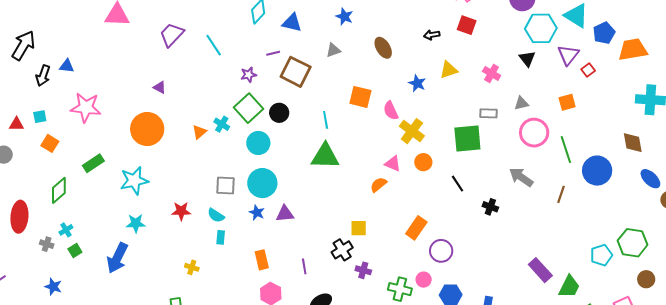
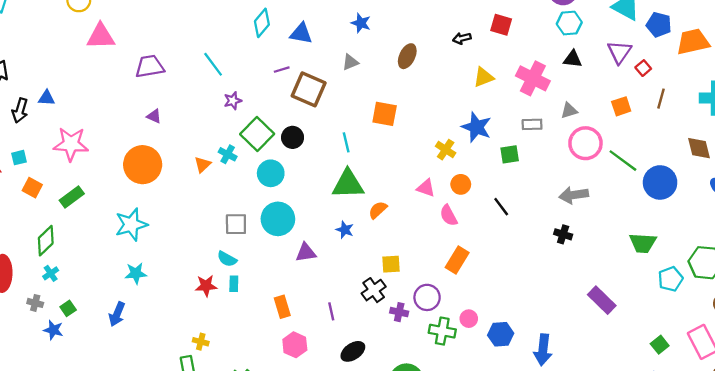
cyan hexagon: (541, 28) -> (569, 23), moved, size x0.7
blue pentagon: (604, 33) -> (659, 25), turned -30
purple trapezoid: (172, 35) -> (150, 66), moved, turned 40
brown ellipse: (383, 48) -> (407, 56), turned 60
black triangle: (527, 59) -> (573, 59), turned -42
pink cross: (492, 73) -> (533, 78), size x1.6
purple star: (249, 75) -> (233, 101), moved
blue star: (417, 83) -> (477, 127), moved, size x1.5
pink semicircle: (391, 111) -> (449, 215), moved
yellow cross: (412, 131) -> (446, 150), size x0.7
green square: (467, 139) -> (510, 154), size x0.6
green line: (566, 150) -> (623, 161), turned -32
green rectangle: (93, 163) -> (72, 197), moved
gray arrow: (521, 177) -> (574, 195), turned -40
orange semicircle: (378, 185) -> (378, 210), moved
brown line: (561, 194) -> (661, 99), moved
black cross: (490, 207) -> (563, 234), moved
red star: (181, 211) -> (206, 286), moved
blue star: (257, 213) -> (345, 230), moved
cyan cross: (66, 230) -> (51, 273), moved
purple circle: (441, 251) -> (427, 297), moved
blue arrow: (117, 258) -> (117, 314), size x0.7
yellow cross: (192, 267) -> (201, 342), moved
blue star: (53, 287) -> (53, 330), moved
green trapezoid: (569, 287) -> (643, 243), moved, turned 70

